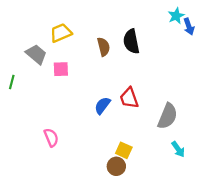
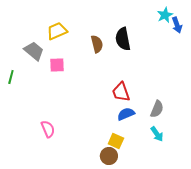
blue semicircle: (102, 105) -> (126, 114), moved, turned 30
gray semicircle: (168, 116) -> (157, 109), size x0.7
cyan arrow: (178, 149) -> (157, 134), moved

